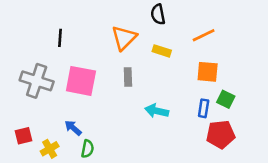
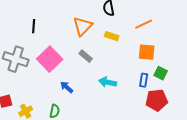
gray rectangle: (128, 77) -> (86, 56), turned -48
pink square: (81, 81) -> (50, 59), turned 35
blue arrow: (73, 128) -> (67, 87), moved

